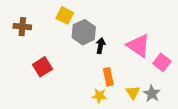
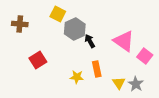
black arrow: (100, 46) -> (90, 41), turned -40
yellow star: (99, 96) -> (77, 77), moved

